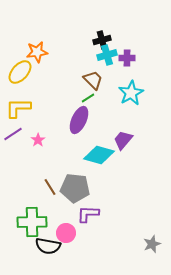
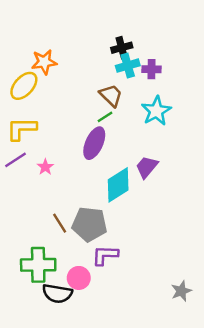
cyan diamond: (99, 155) -> (118, 185), turned -48

